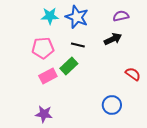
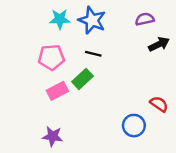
black arrow: (113, 39) -> (159, 44), moved
red semicircle: (133, 74) -> (159, 104), moved

